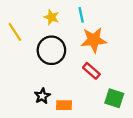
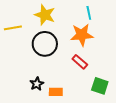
cyan line: (81, 15) -> (89, 13), moved
yellow star: (51, 17) -> (45, 15), size x1.5
yellow line: (15, 32) -> (13, 28), turned -66

